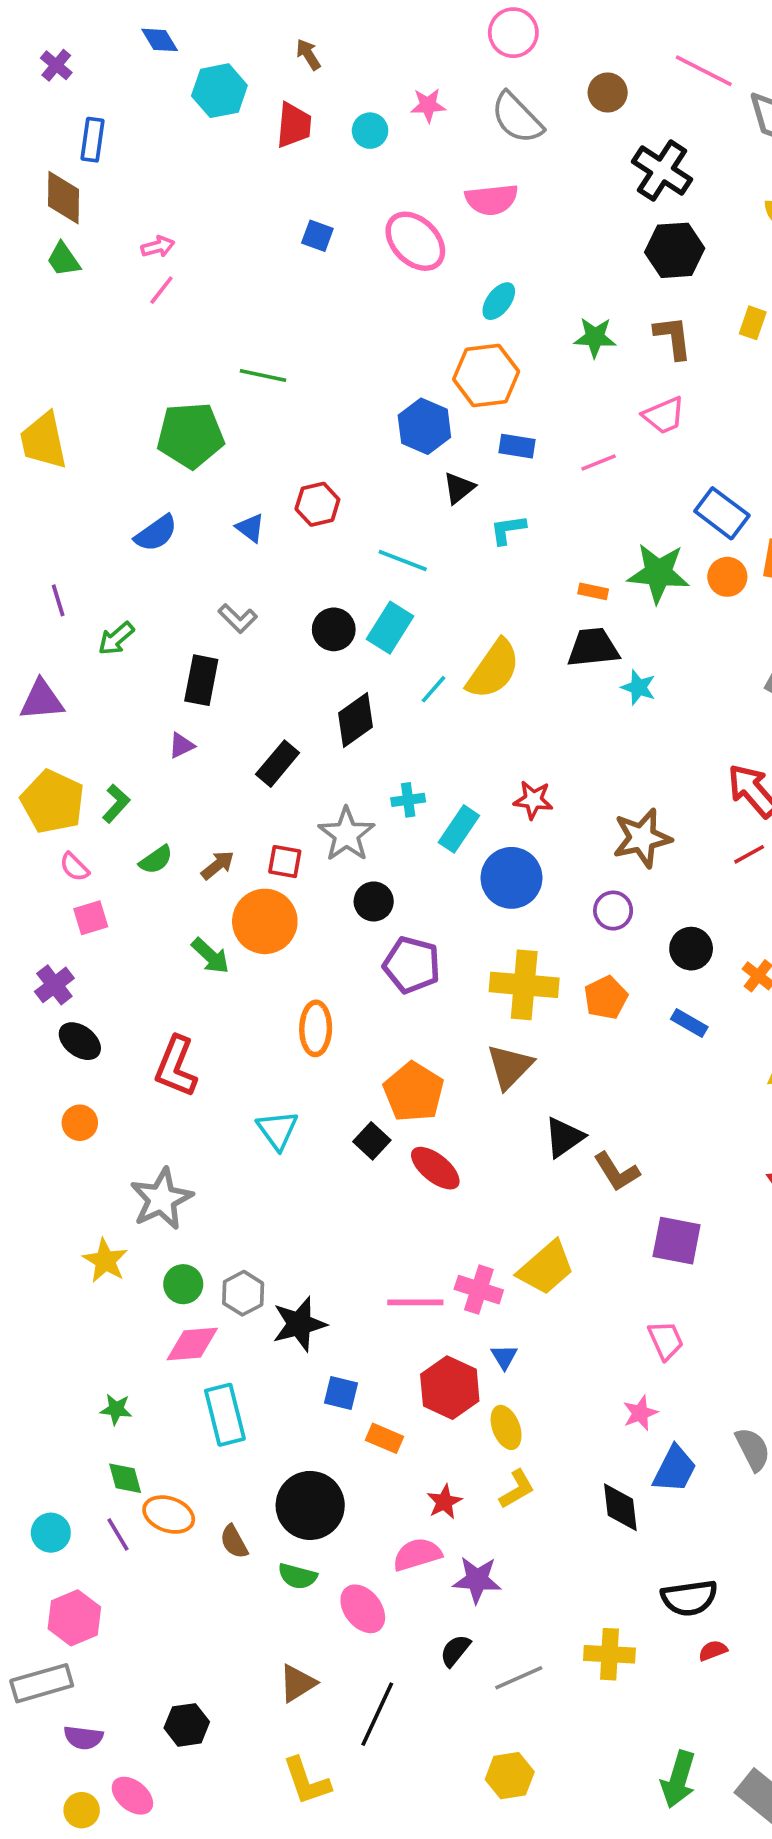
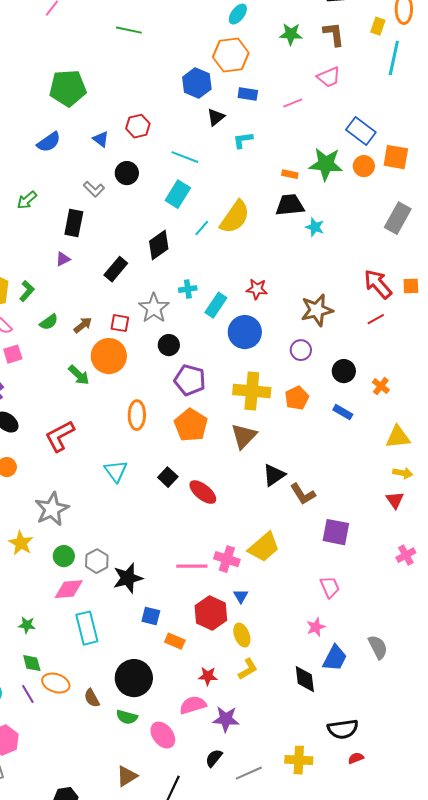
green line: (263, 375) -> (129, 30), moved
black circle: (334, 629) -> (127, 173), moved
red L-shape: (176, 1067) -> (60, 436), turned 40
orange pentagon: (414, 1092) -> (191, 425), moved
red star: (444, 1502) -> (208, 676), turned 30

